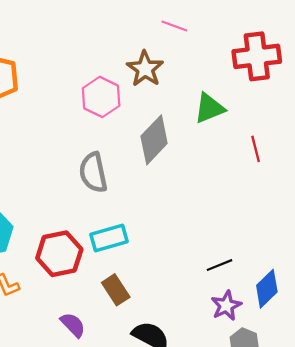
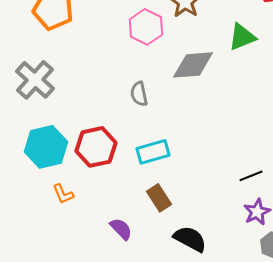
gray diamond: (154, 140) -> (193, 65), turned 42
gray semicircle: (93, 173) -> (139, 94), size x0.7
red hexagon: (59, 254) -> (96, 147), moved

